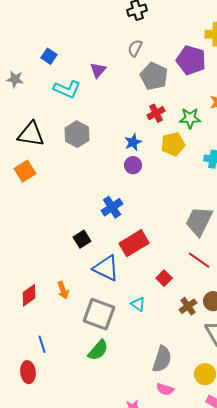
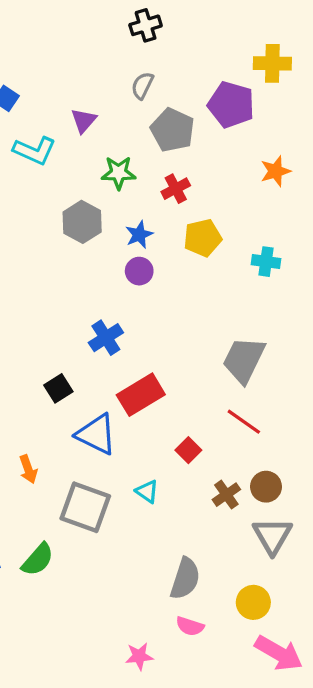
green star: (190, 118) -> (119, 173), moved
gray hexagon: (77, 134) -> (82, 222), moved
green semicircle: (98, 350) -> (38, 560), moved

